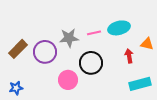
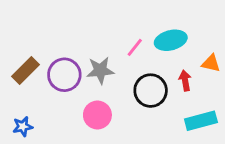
pink line: (94, 33) -> (135, 47), turned -40
gray star: (69, 38) -> (100, 70), moved
black circle: (91, 63) -> (151, 91), moved

